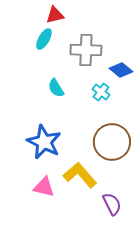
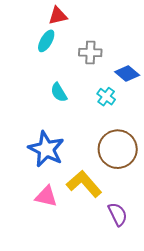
gray cross: (86, 50) -> (90, 52), size x0.7

